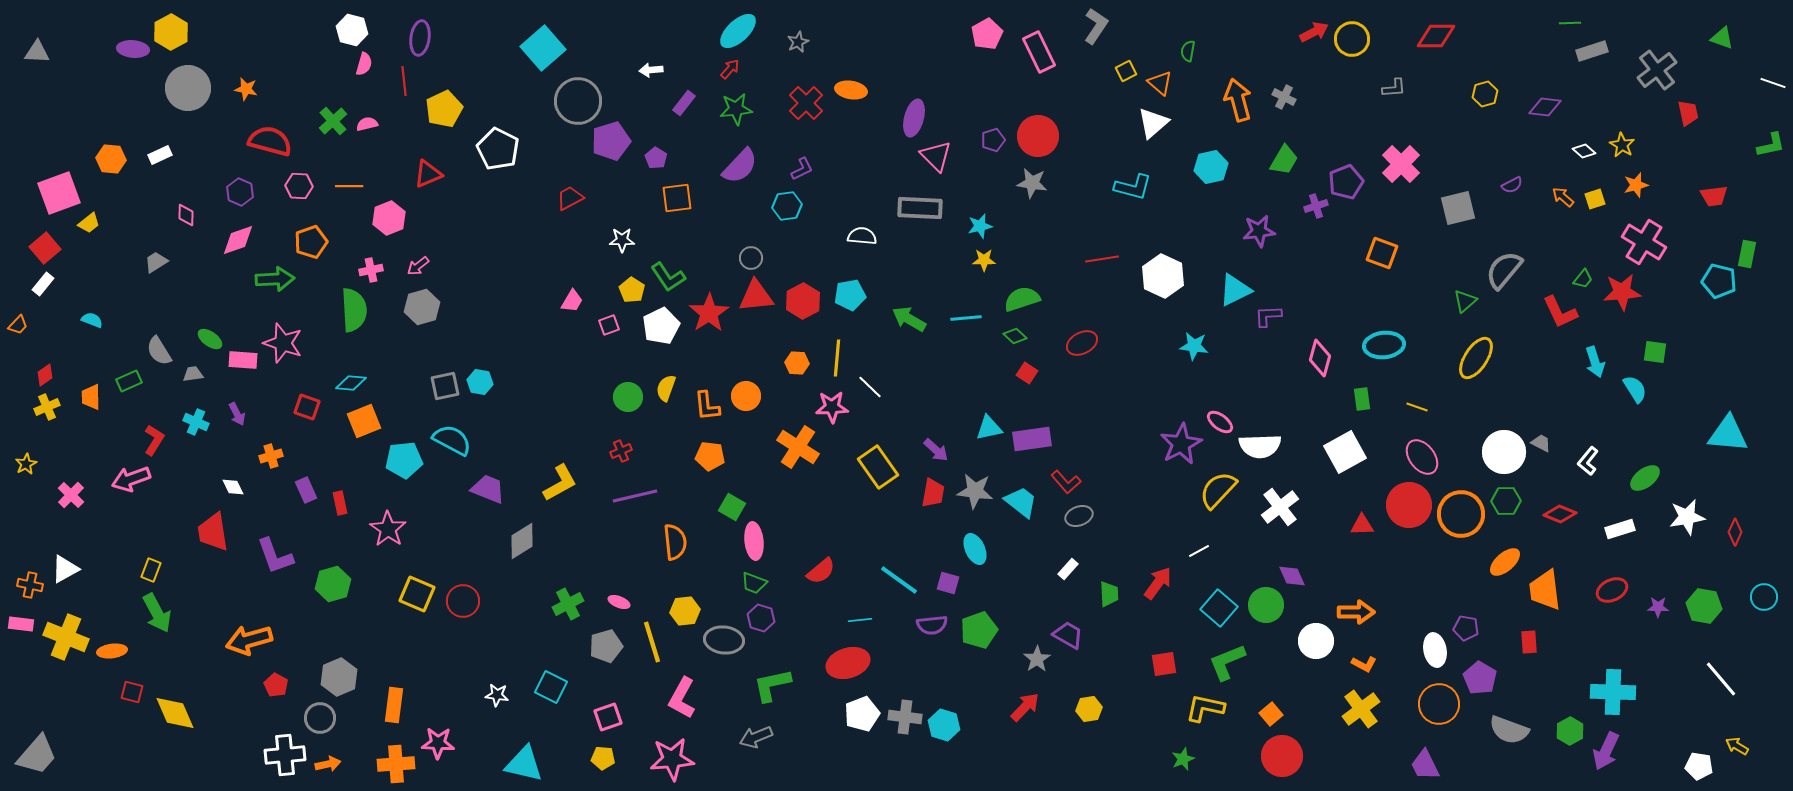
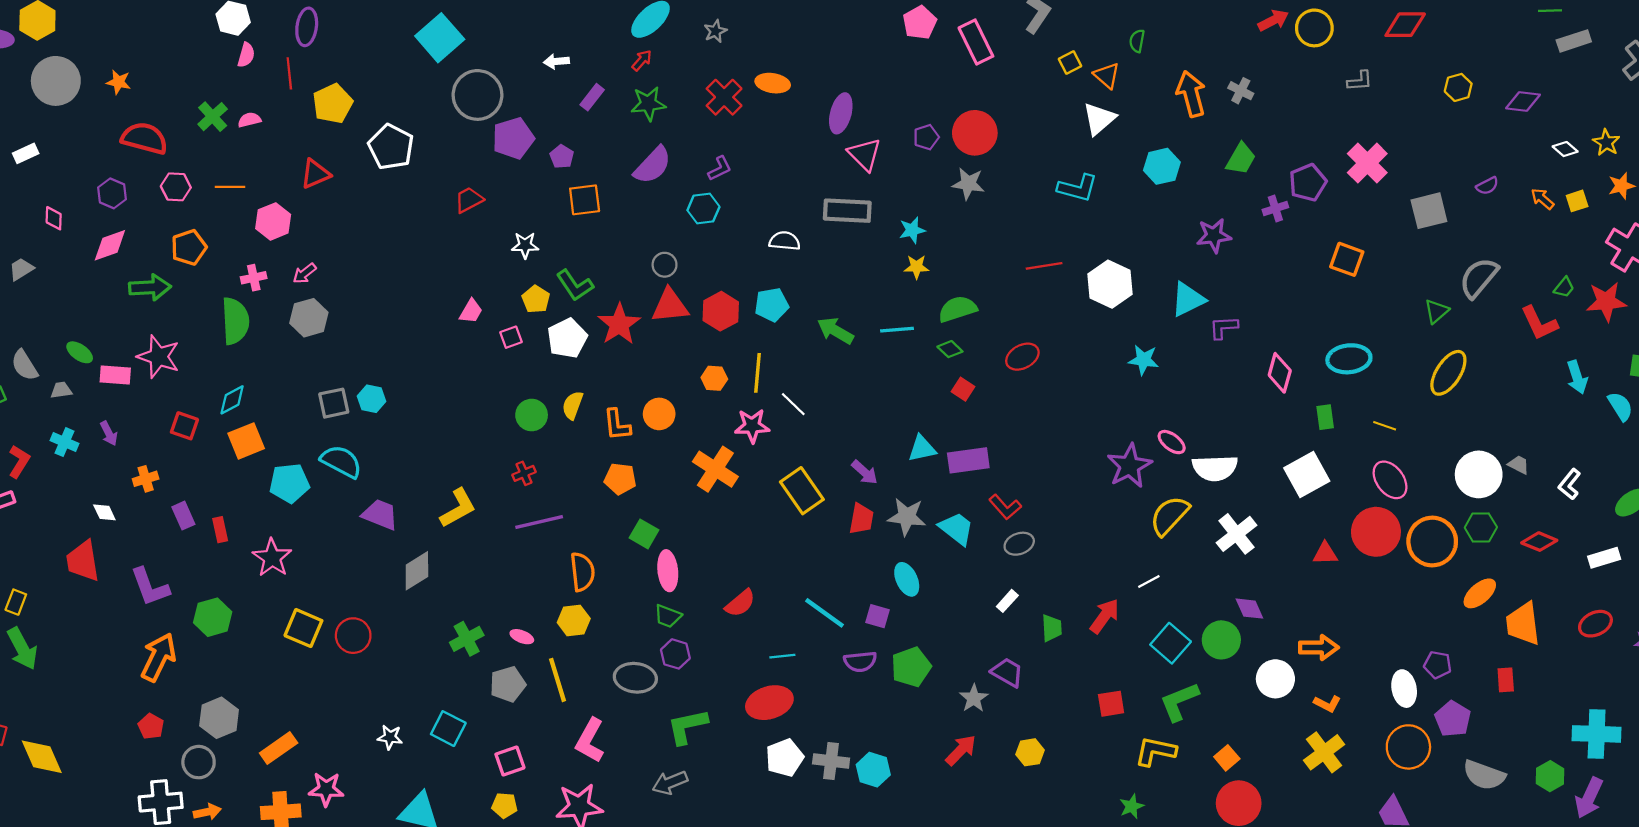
cyan diamond: (351, 383) -> (232, 400), turned -32
yellow hexagon: (685, 611) -> (574, 620), moved
orange arrow: (249, 640) -> (159, 657), moved, turned 132
orange rectangle: (394, 705) -> (279, 748), turned 48

